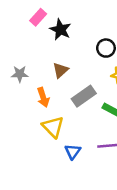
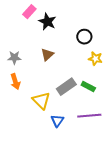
gray rectangle: (84, 96) -> (66, 87), moved
orange arrow: (43, 97) -> (15, 82), moved

